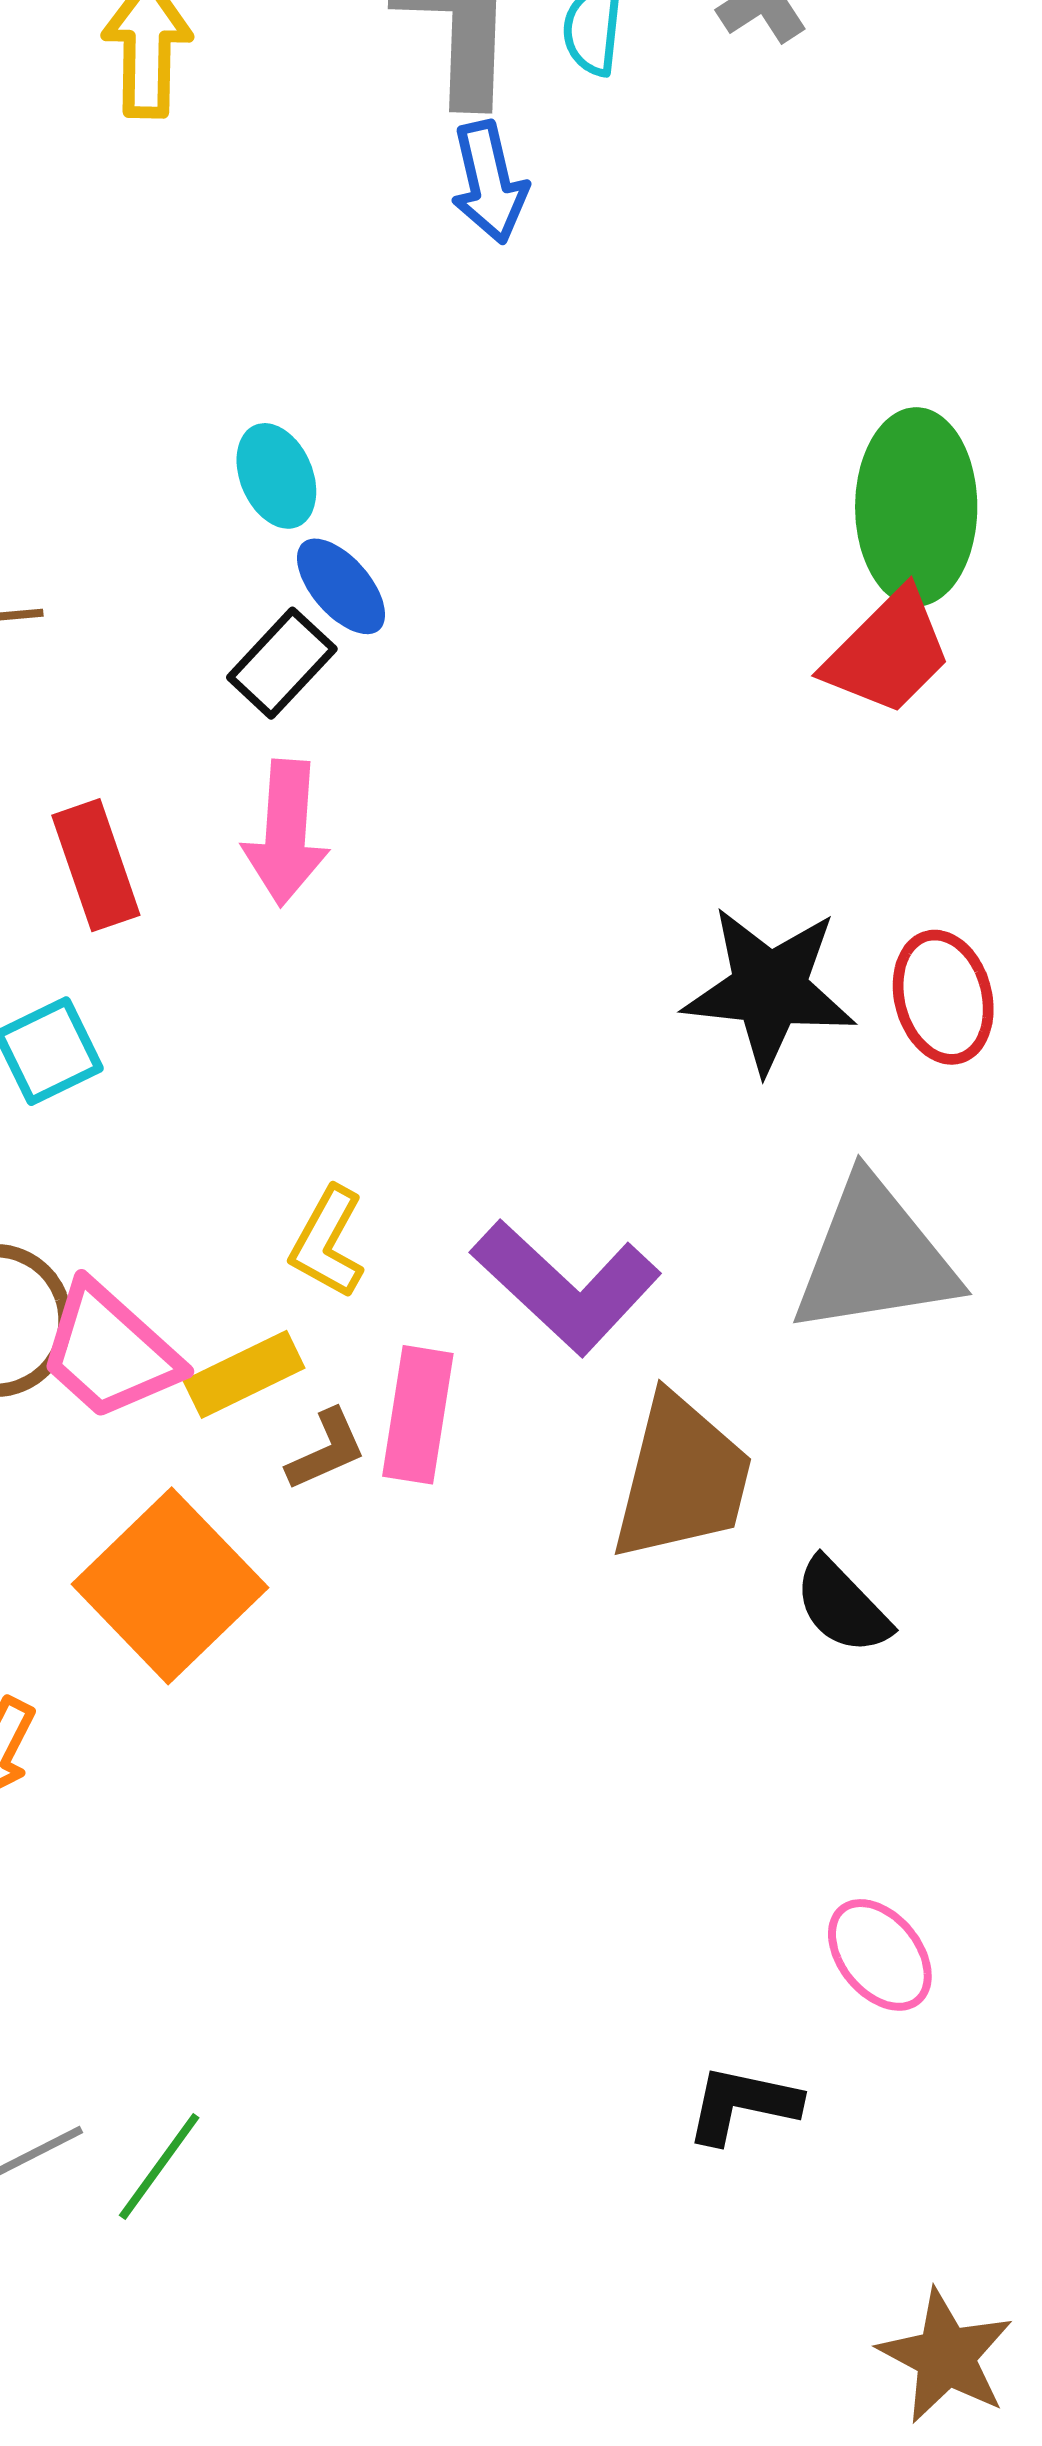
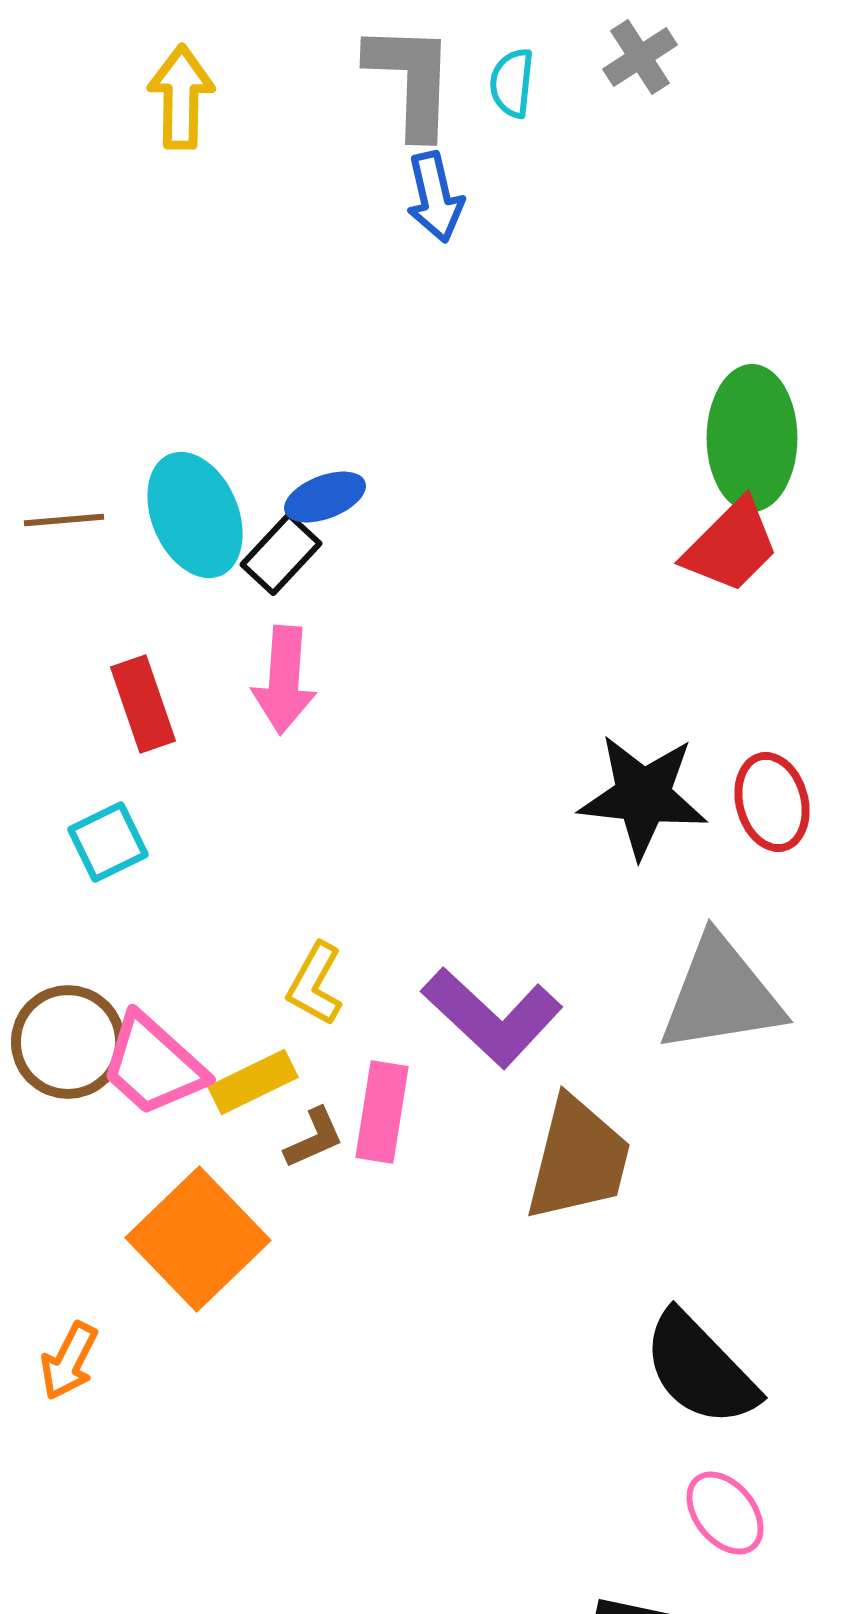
cyan ellipse: (276, 476) -> (195, 515), moved, size x1.6
blue ellipse: (341, 586) -> (325, 497), turned -70
black semicircle: (842, 1606) -> (700, 1369), moved, size x1.6

